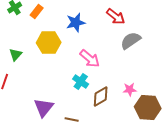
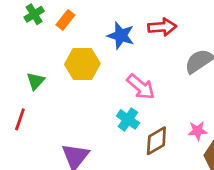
red arrow: (116, 17) -> (162, 27), moved, turned -42
blue star: (76, 23) -> (121, 36), turned 30

